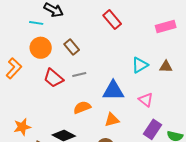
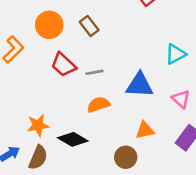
gray line: (79, 75) -> (94, 72), moved
orange triangle: (112, 120) -> (145, 130), moved
orange star: (22, 127) -> (38, 125), moved

